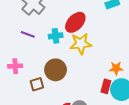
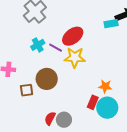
purple line: (28, 34) -> (56, 48), moved
cyan cross: (56, 36) -> (38, 45), moved, turned -32

